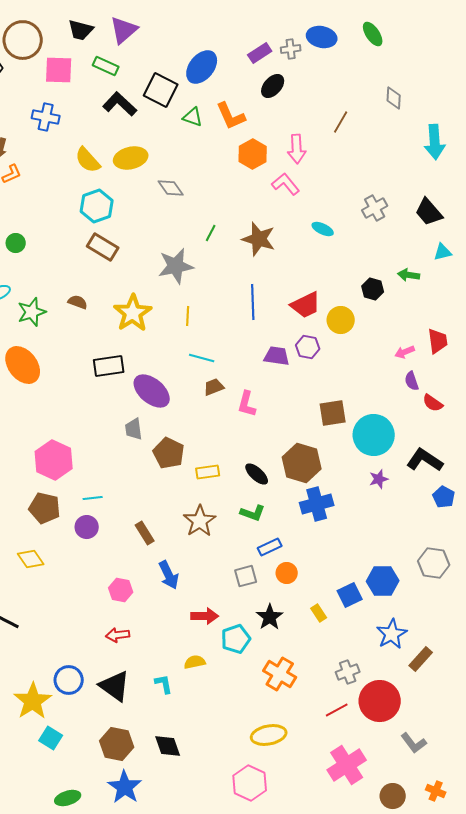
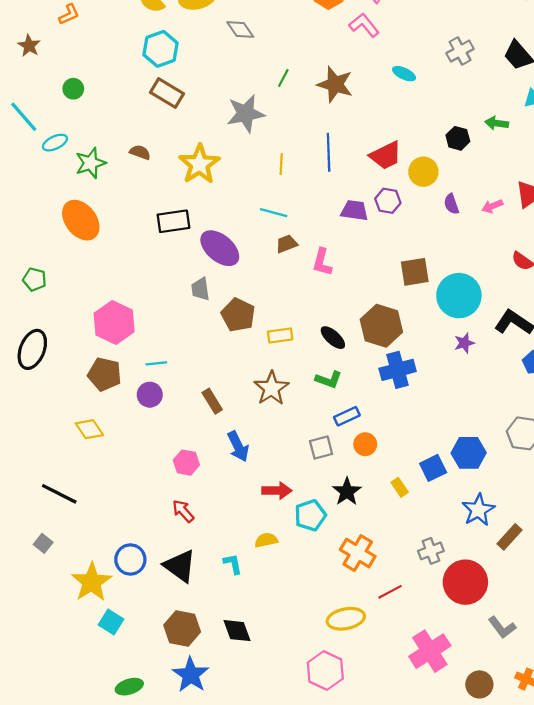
yellow line: (188, 316) -> (281, 164), moved
purple semicircle: (412, 381) -> (451, 204), moved
red arrow: (118, 635) -> (183, 511), turned 55
red line: (337, 710) -> (390, 592), moved

